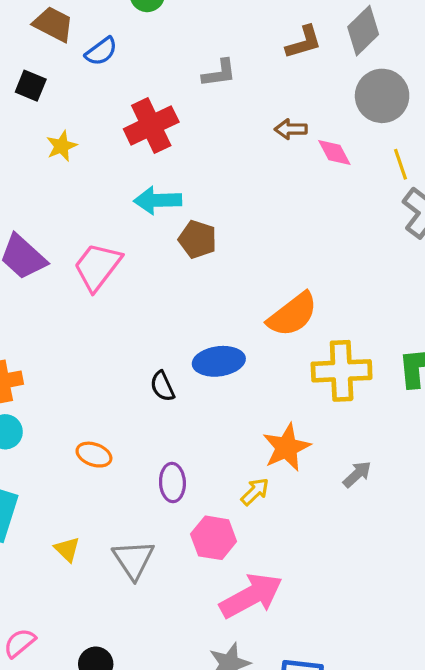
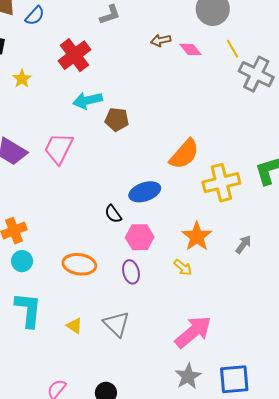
orange ellipse: (94, 455) -> (79, 264), size x1.5
yellow arrow: (255, 492) -> (183, 267), turned 96
pink hexagon: (214, 538) -> (140, 237), moved

